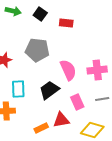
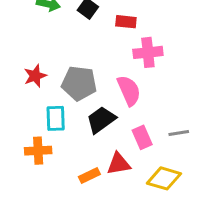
gray pentagon: (37, 50) -> (79, 83), moved
pink cross: (97, 70) -> (148, 52), moved

